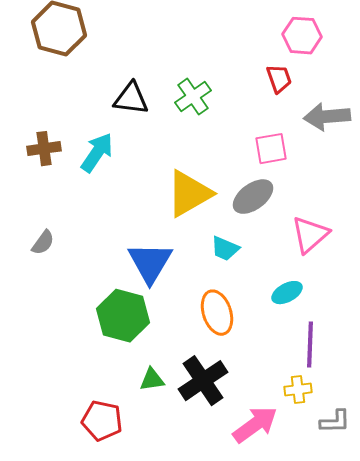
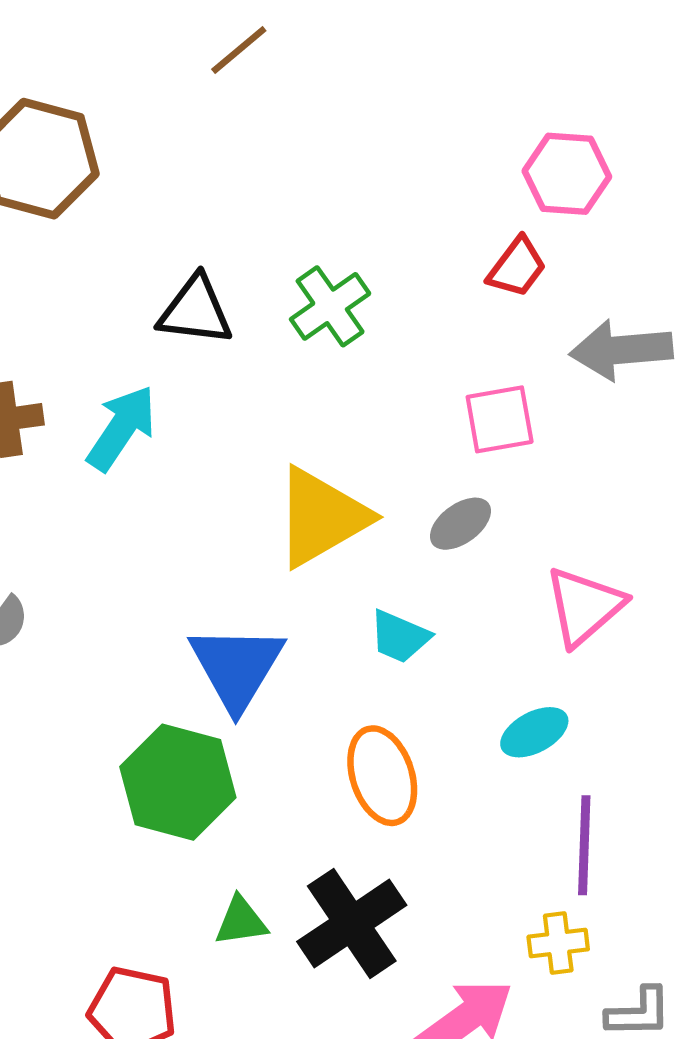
red trapezoid: (279, 79) -> (517, 267), turned 56
gray ellipse: (253, 197) -> (460, 524), size x0.7

